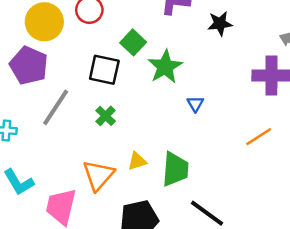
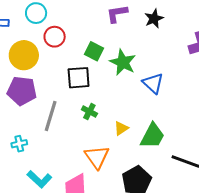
blue triangle: (195, 104) -> (153, 83), size x1.6
yellow triangle: (137, 161) -> (121, 128), moved
green trapezoid: (175, 169) -> (152, 136), turned 40

